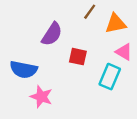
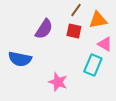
red square: (78, 57) -> (74, 31), moved
pink star: (41, 97) -> (58, 82), moved

